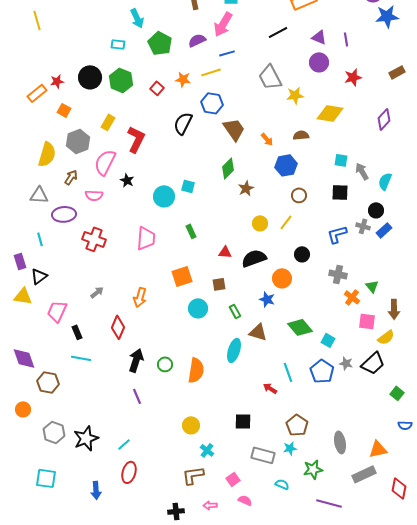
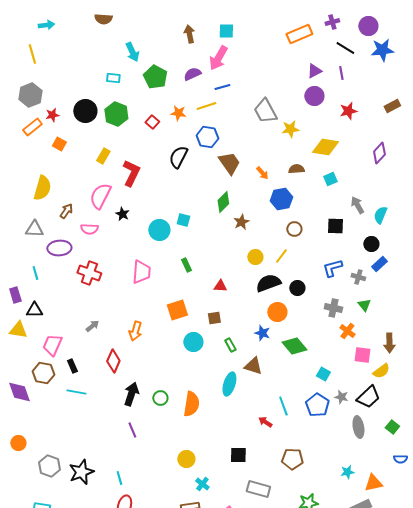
black line: (278, 32) -> (345, 48), moved, turned 60
purple triangle: (319, 37) -> (314, 71), turned -49
gray hexagon: (78, 141) -> (30, 95), moved
cyan square: (341, 160) -> (330, 179), moved, turned -32
gray cross: (363, 226) -> (358, 277), moved
black semicircle: (254, 258) -> (268, 283), moved
black triangle: (39, 276) -> (34, 310), turned 36
green triangle: (372, 286) -> (364, 305), moved
green diamond: (300, 327) -> (294, 346), moved
brown hexagon: (48, 382) -> (43, 373), moved
brown pentagon: (297, 425) -> (292, 459), turned -30
gray ellipse: (340, 442) -> (358, 427), moved
cyan line: (124, 444) -> (119, 478), turned -64
cyan star: (290, 448) -> (347, 472), moved

